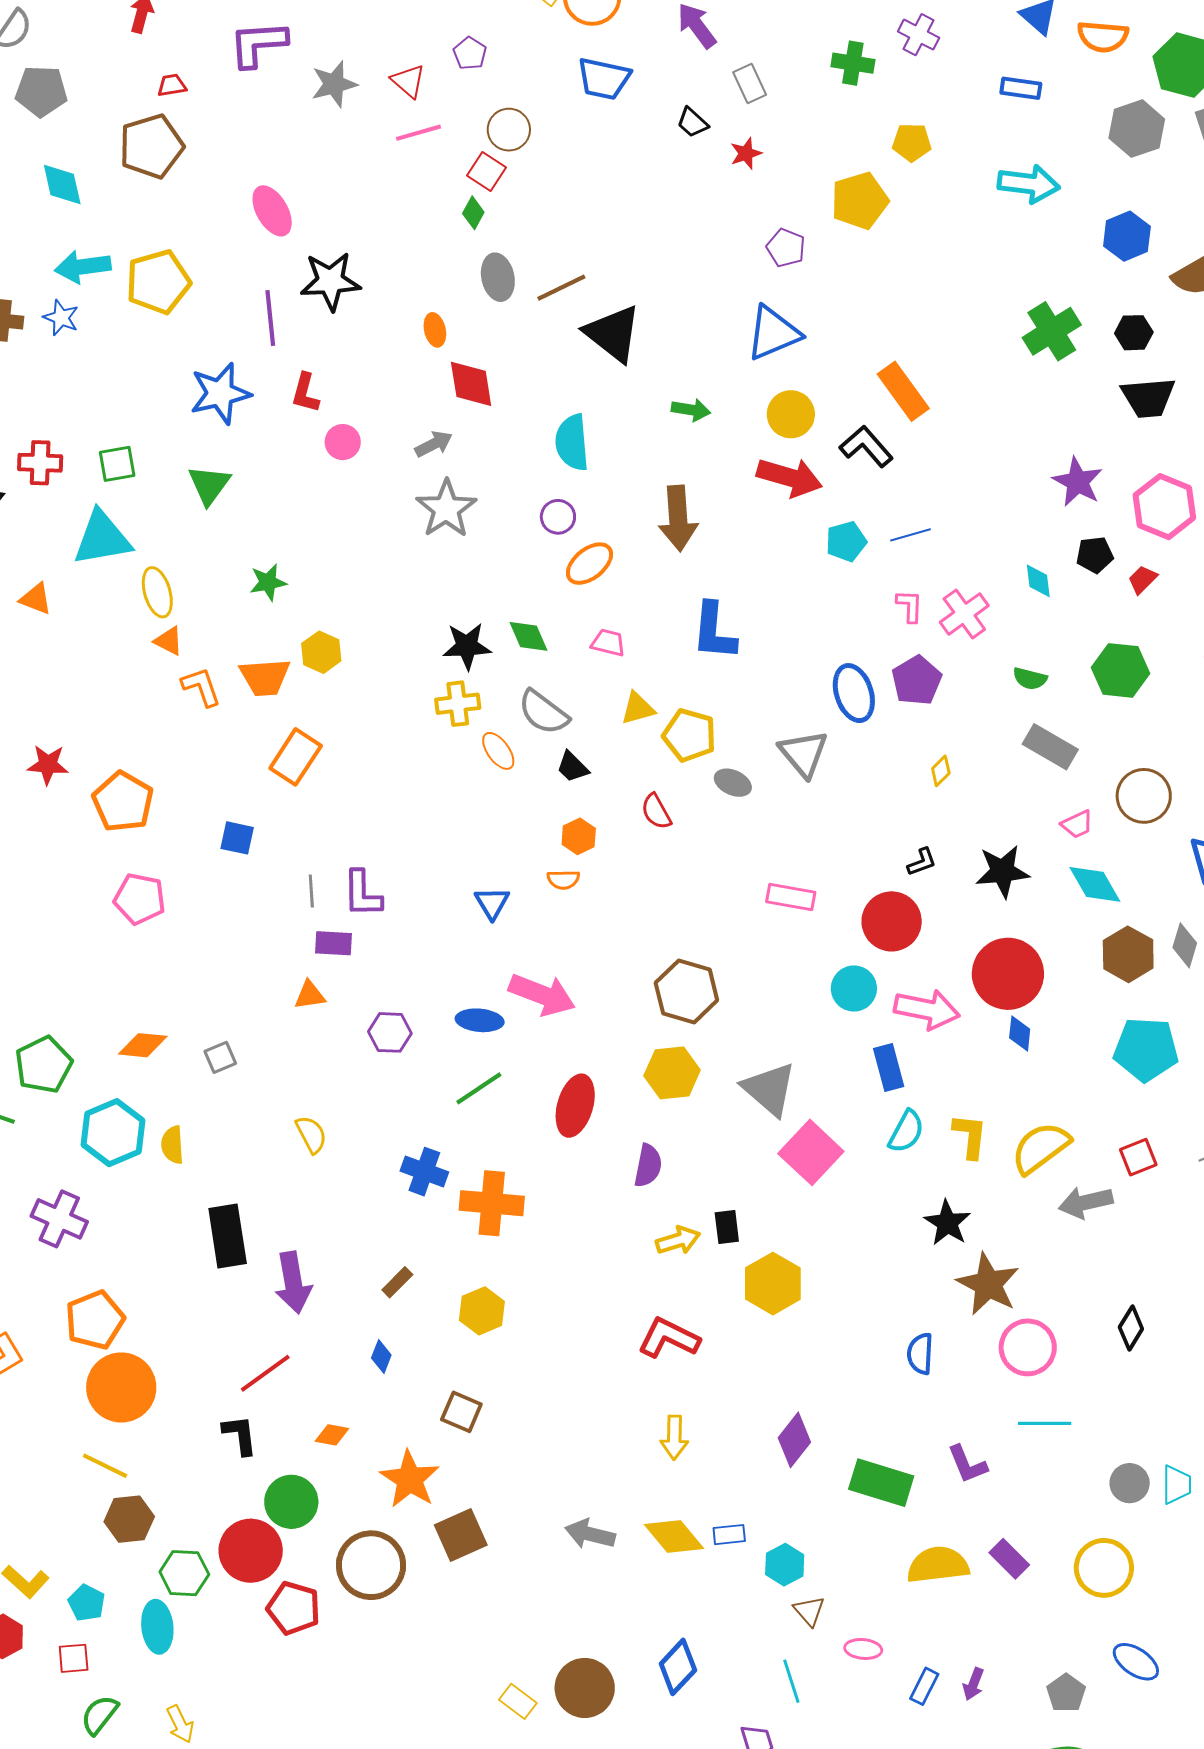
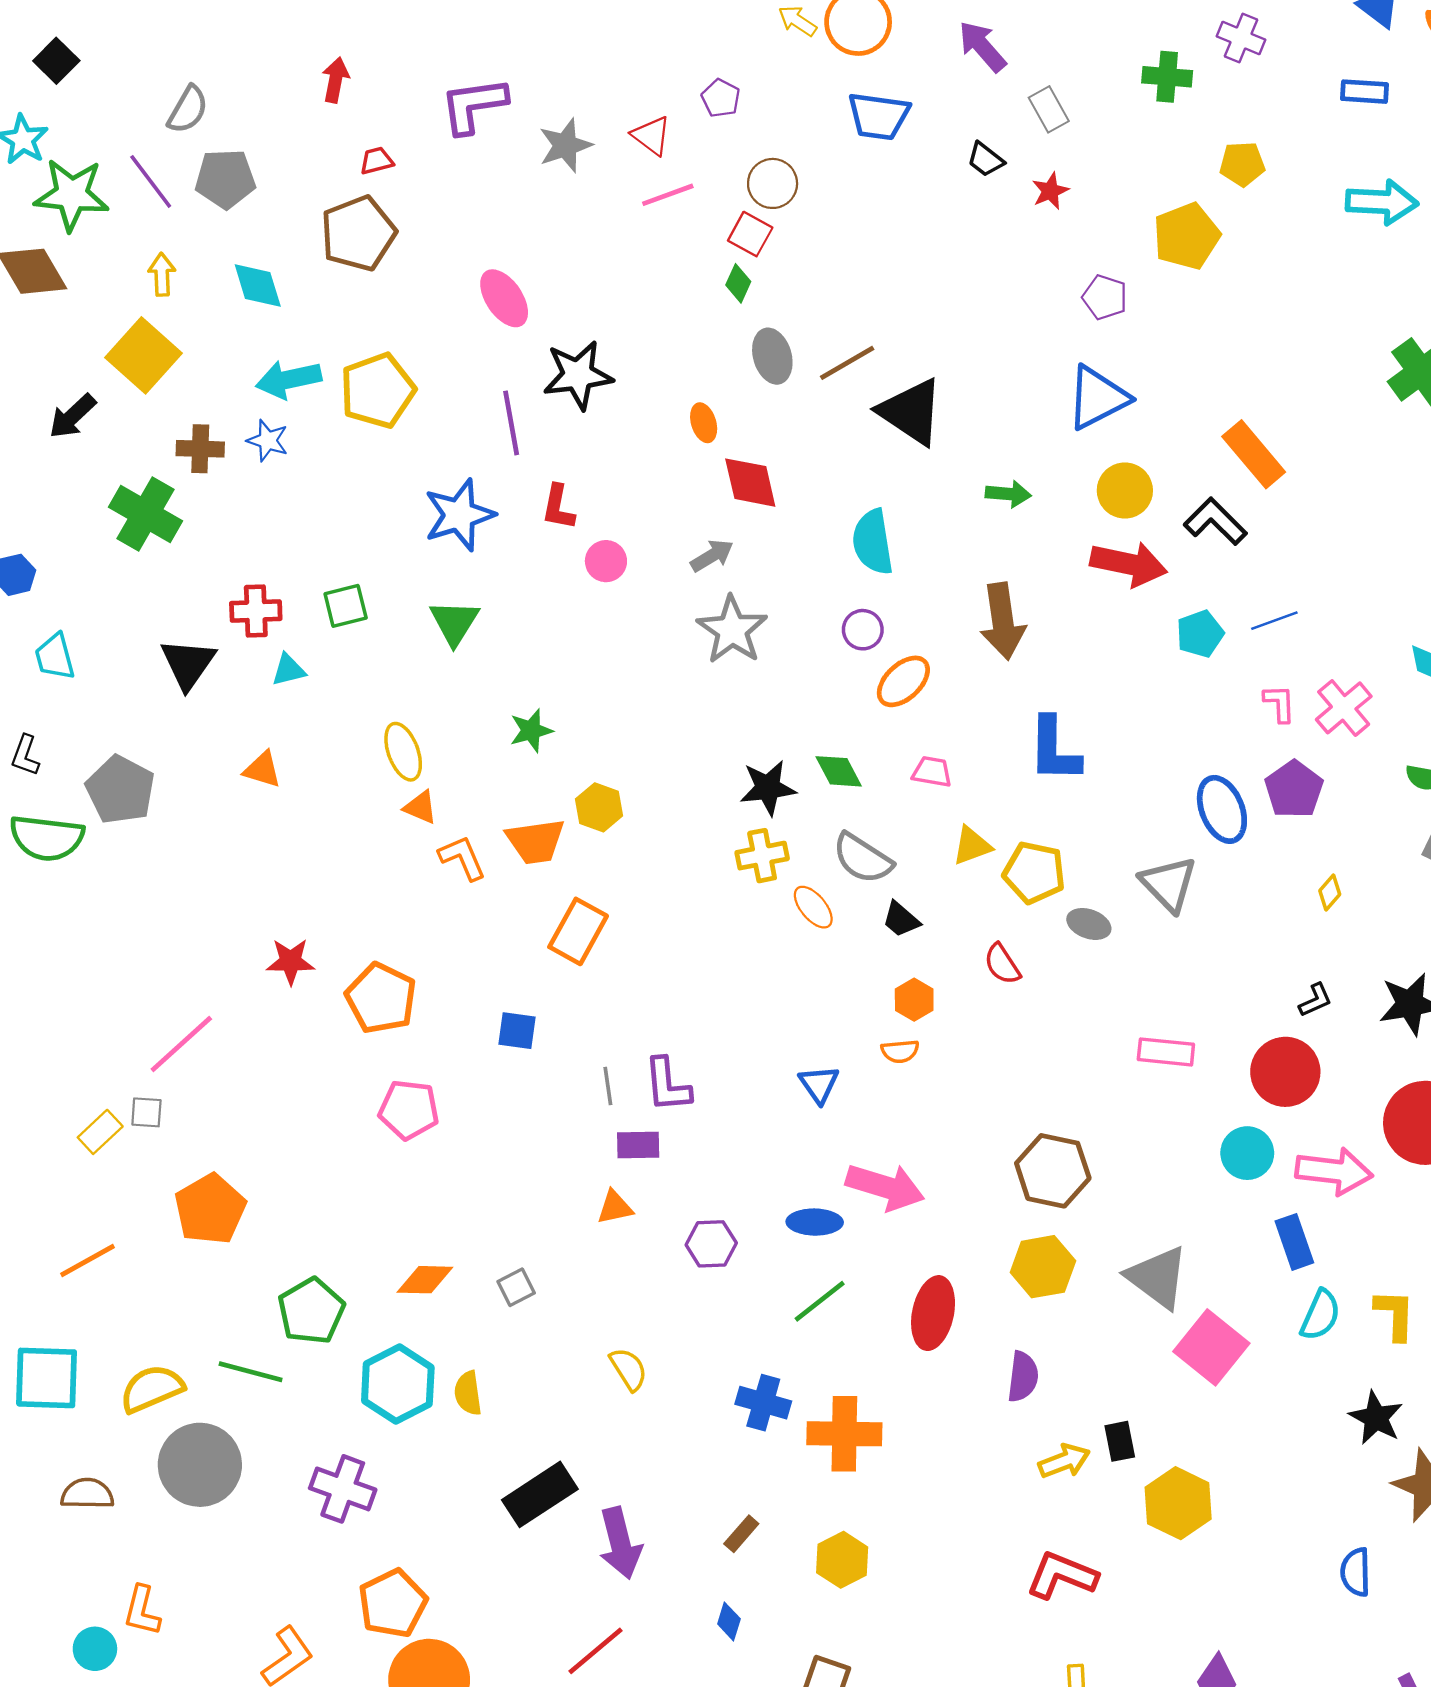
cyan triangle: (102, 538) -> (288, 670), moved, size x0.5
black rectangle: (228, 1236) -> (540, 1494), turned 70

